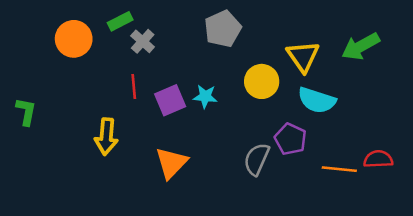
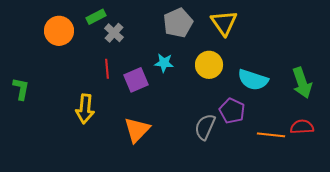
green arrow: (361, 46) -> (302, 83), moved, turned -80
yellow triangle: (303, 56) -> (224, 23), moved
cyan star: (205, 96) -> (164, 63), moved

